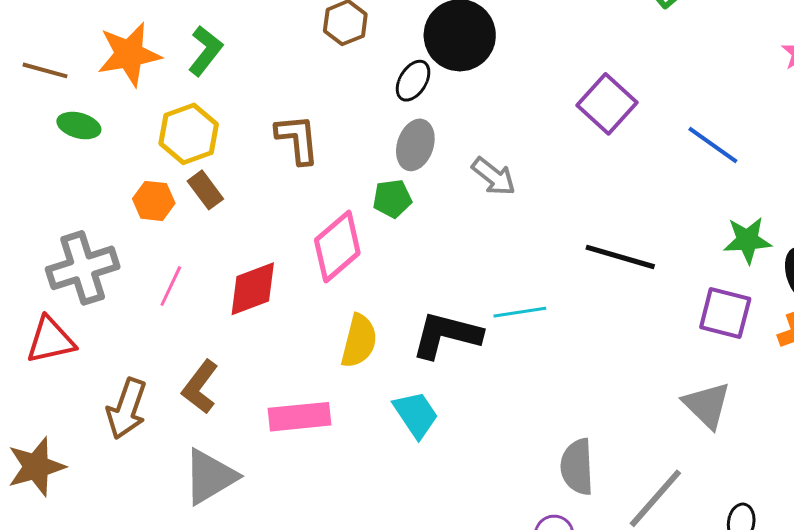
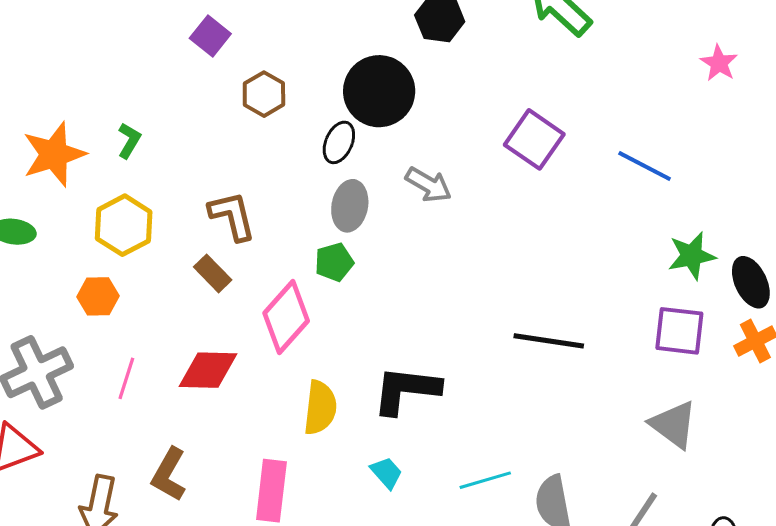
green L-shape: (205, 51) -> (129, 141), size x0.7
gray arrow: (494, 176) -> (428, 185), moved
brown rectangle: (205, 190) -> (213, 273), moved
black line: (620, 257) -> (549, 341), moved
red diamond: (253, 289) -> (208, 370), turned 30
cyan line: (520, 312) -> (485, 480), moved
cyan trapezoid: (416, 414) -> (386, 473), size x0.7
pink rectangle: (300, 417) -> (271, 491), turned -70

